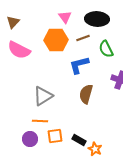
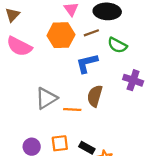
green semicircle: (106, 49) -> (117, 45), turned -36
orange line: (40, 121) -> (72, 109), moved

